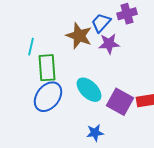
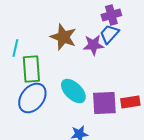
blue trapezoid: (101, 23) -> (109, 34), moved
purple square: (120, 102) -> (104, 103), turned -32

